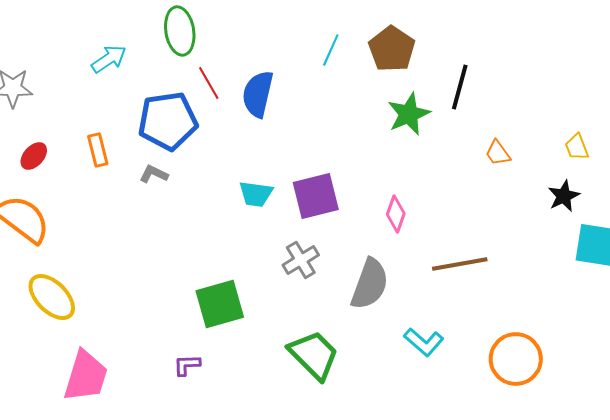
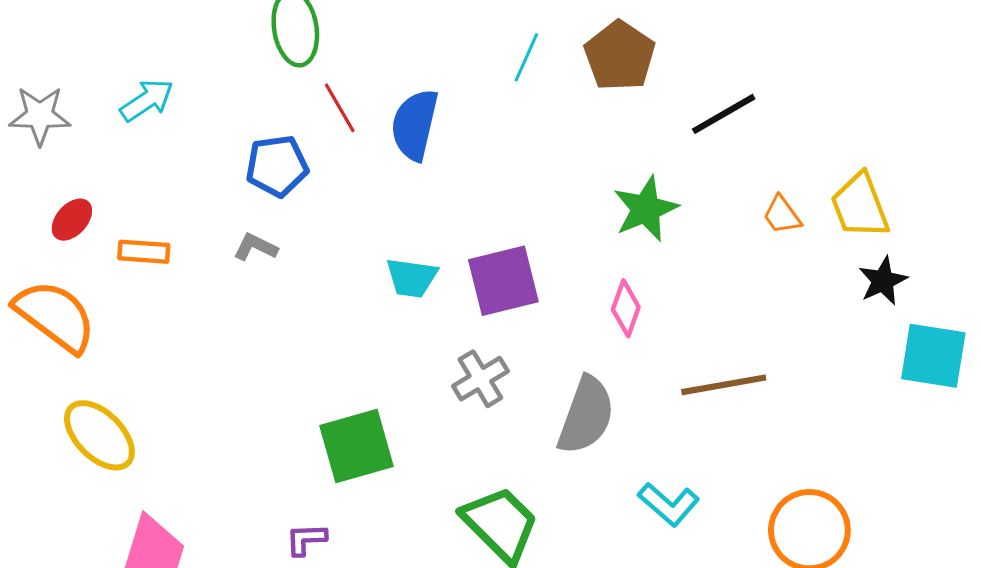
cyan arrow: (109, 59) -> (147, 100), moved
black line: (460, 87) -> (724, 114), turned 45
green star: (409, 114) -> (646, 209), moved
blue pentagon: (168, 121) -> (277, 166), size x0.7
yellow trapezoid: (577, 147) -> (860, 206), moved, size x1.6
orange rectangle: (98, 150) -> (144, 252), moved, turned -72

